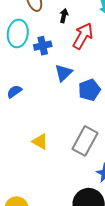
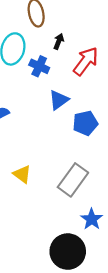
black arrow: (64, 16) -> (59, 41), moved
blue cross: (43, 46) -> (39, 66), turned 30

